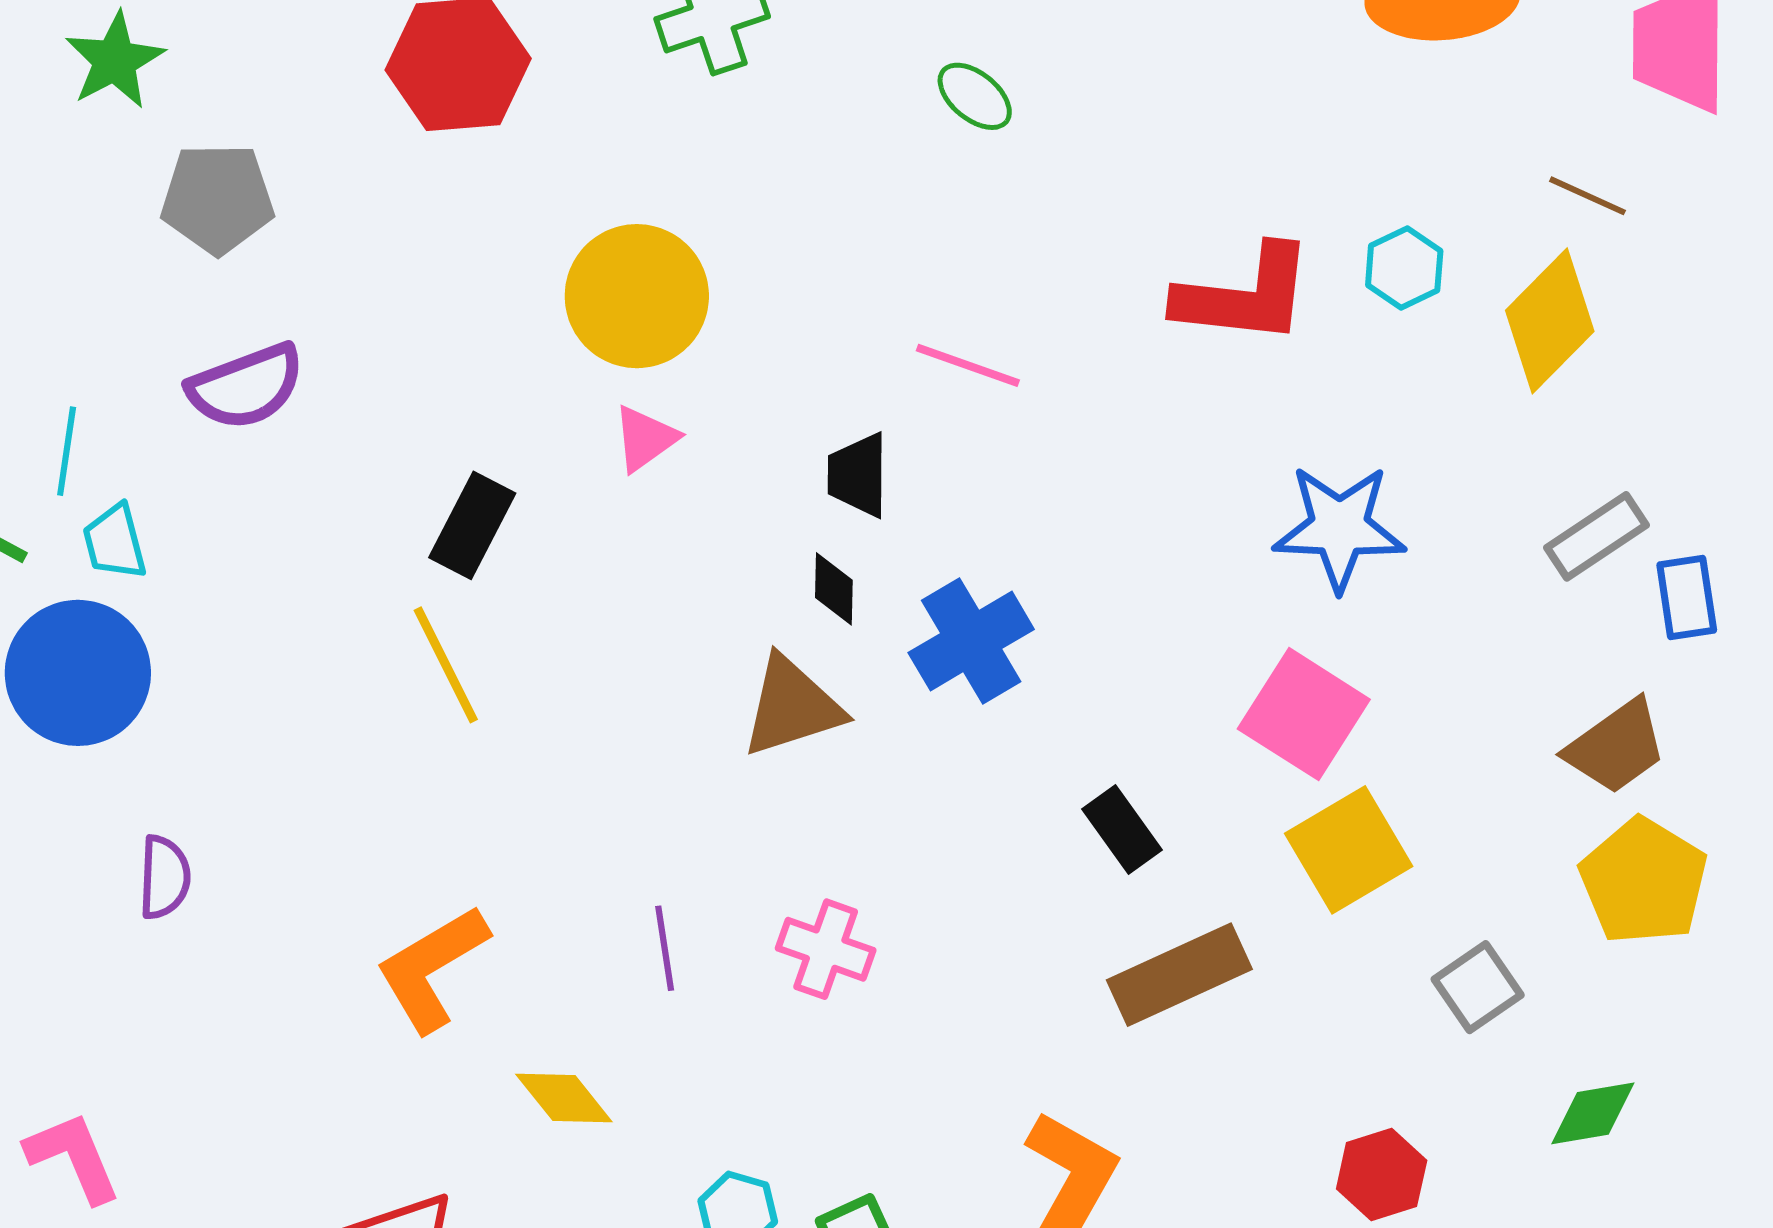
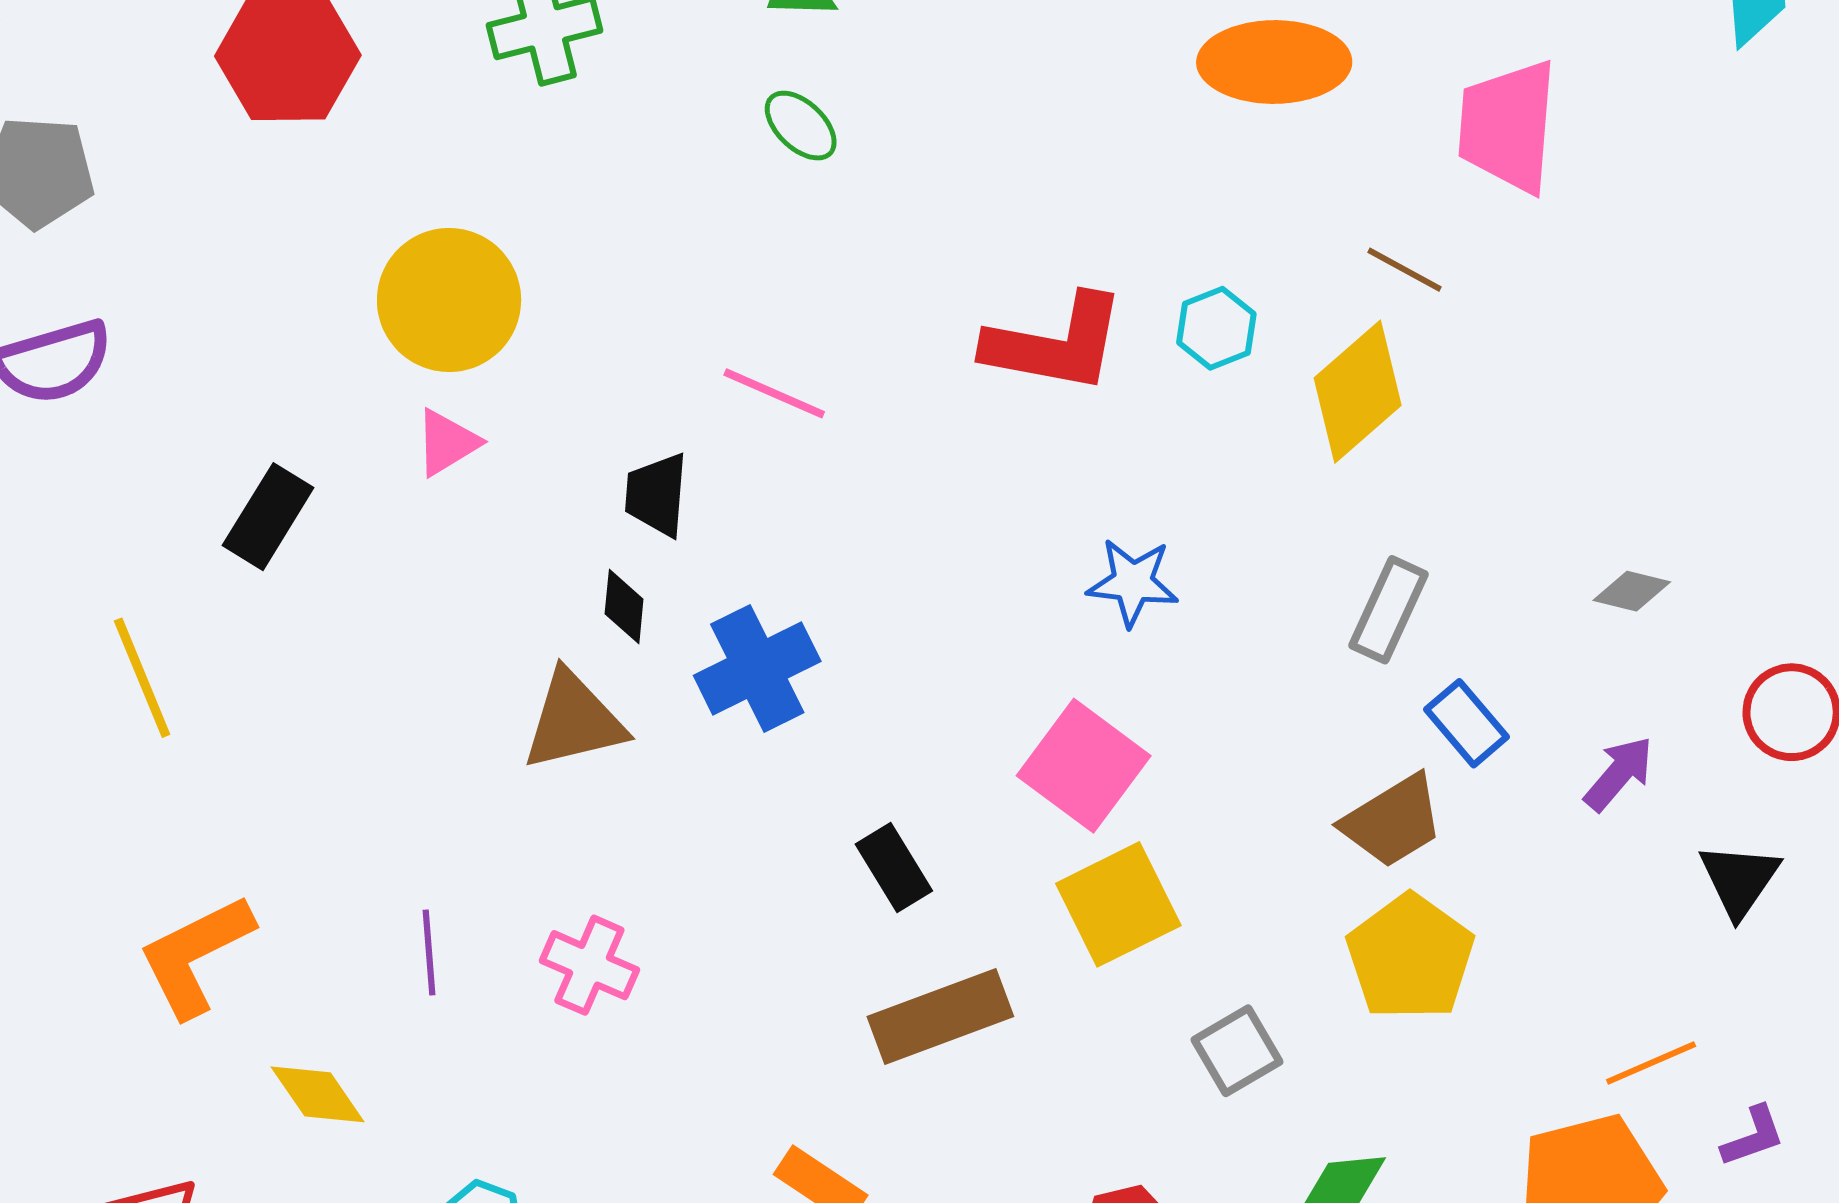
blue star: (1339, 528) -> (1133, 582), size x0.7
gray rectangle: (1597, 536) -> (1389, 610), turned -36
blue rectangle: (1687, 597) -> (1466, 723), moved, turned -36
yellow line: (446, 665) -> (142, 678), moved

